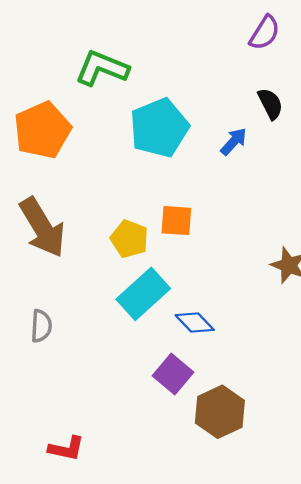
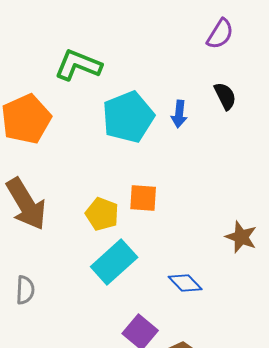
blue arrow: (234, 142) -> (179, 114), moved, turned 144
blue diamond: (195, 322) -> (185, 283), moved

